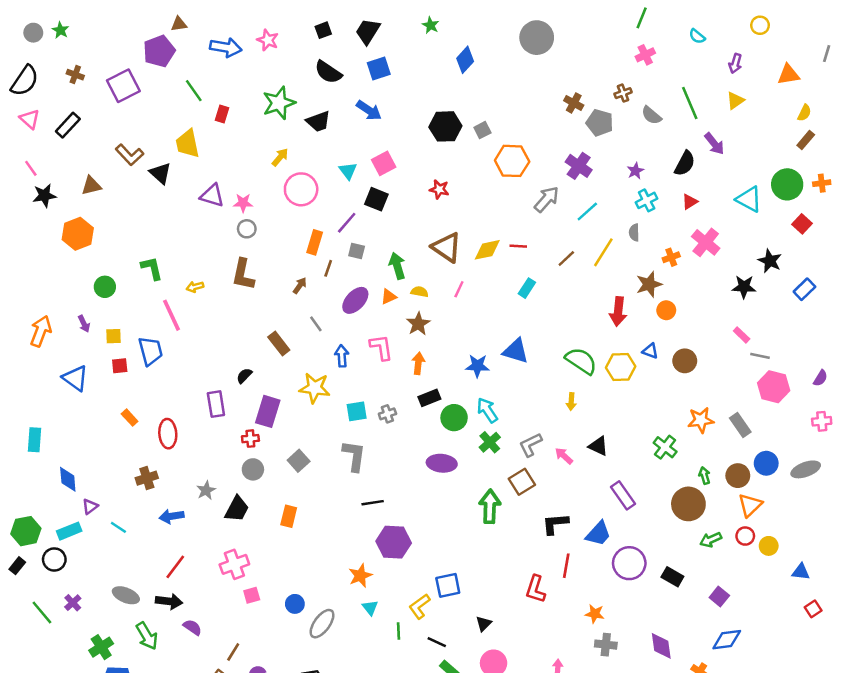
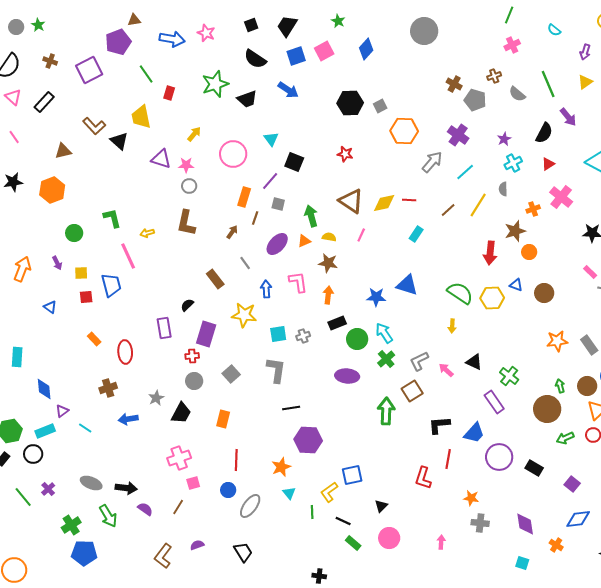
yellow arrow: (280, 157) -> (194, 134), moved
pink square: (384, 163) -> (324, 51), moved
black star: (44, 196) -> (13, 182), moved
brown star: (418, 324) -> (328, 263), turned -30
blue triangle: (75, 378) -> (50, 307), size x0.6
green cross: (665, 447) -> (509, 376), moved
red line: (175, 567) -> (236, 460), moved, turned -35
brown line: (233, 652) -> (178, 507), moved

